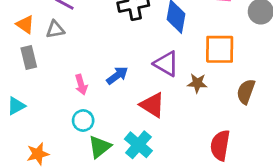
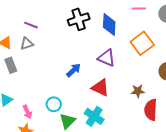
orange square: (220, 49) -> (142, 43), turned -30
brown star: (197, 83) -> (138, 91), moved
pink arrow: (81, 85) -> (27, 112), moved

